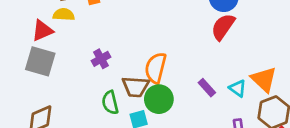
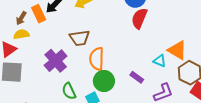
purple cross: (101, 59) -> (56, 61), size x1.6
brown trapezoid: (135, 87) -> (80, 38), moved
purple rectangle: (207, 88) -> (137, 77), moved

